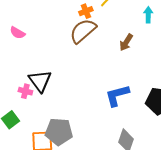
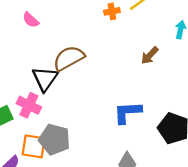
brown semicircle: (83, 31) -> (69, 58), moved
pink cross: (25, 91) -> (29, 105), moved, size x1.5

